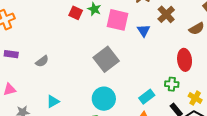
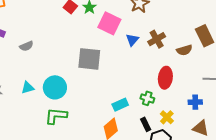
brown cross: (166, 14) -> (157, 39), moved
gray square: (106, 59) -> (89, 59), turned 30
cyan circle: (104, 99) -> (55, 87), moved

